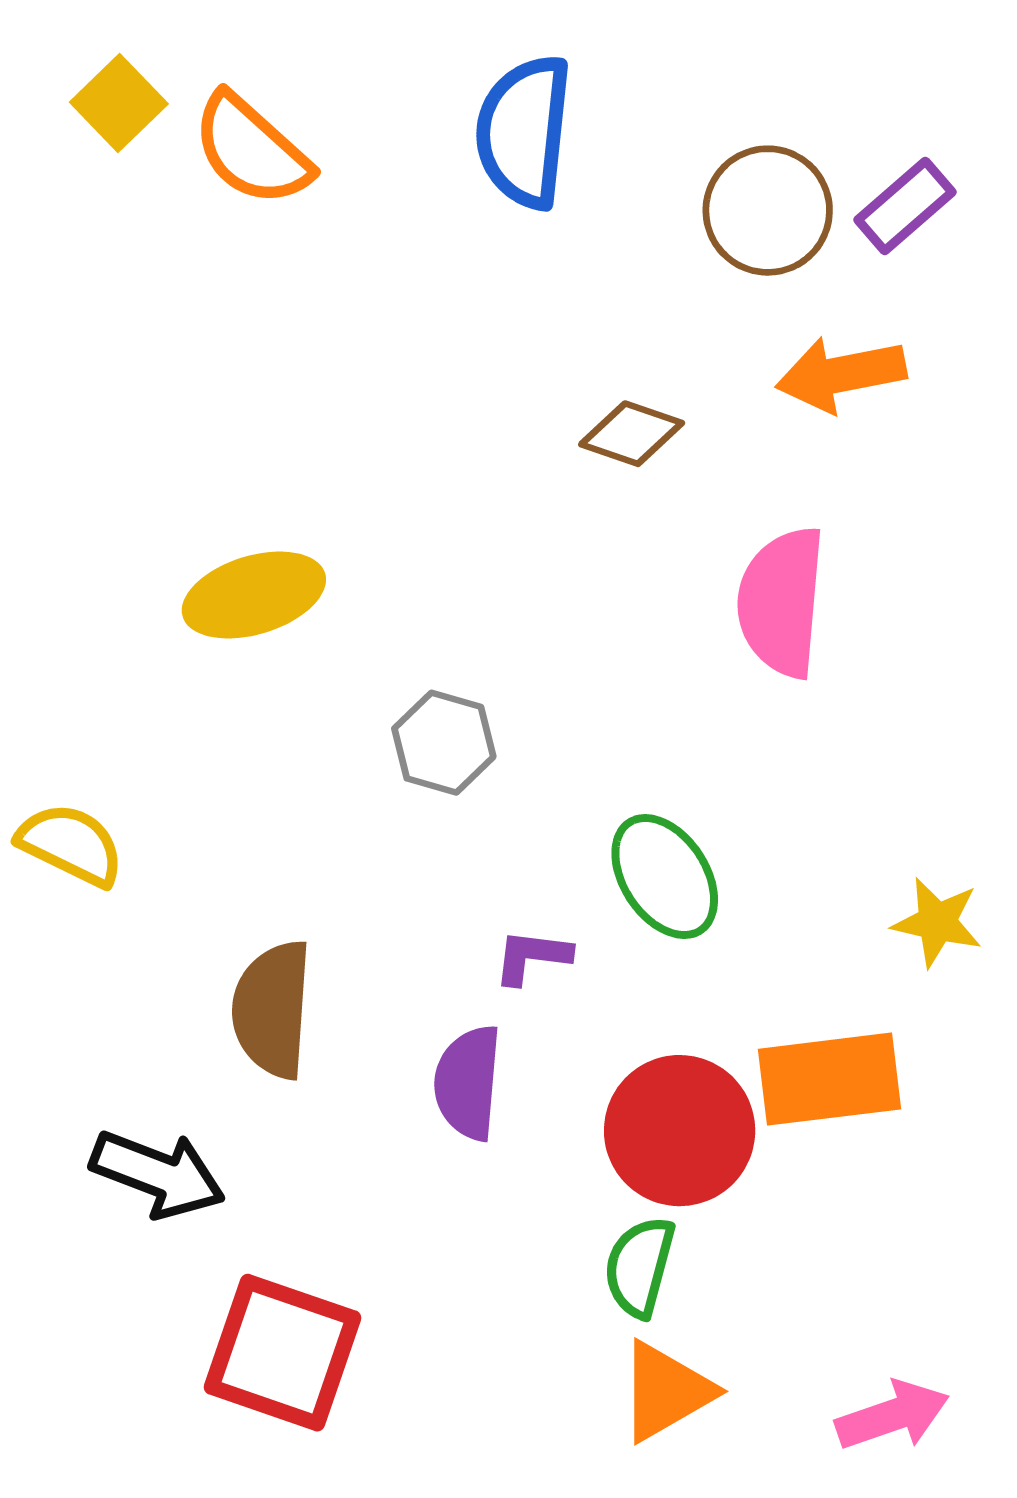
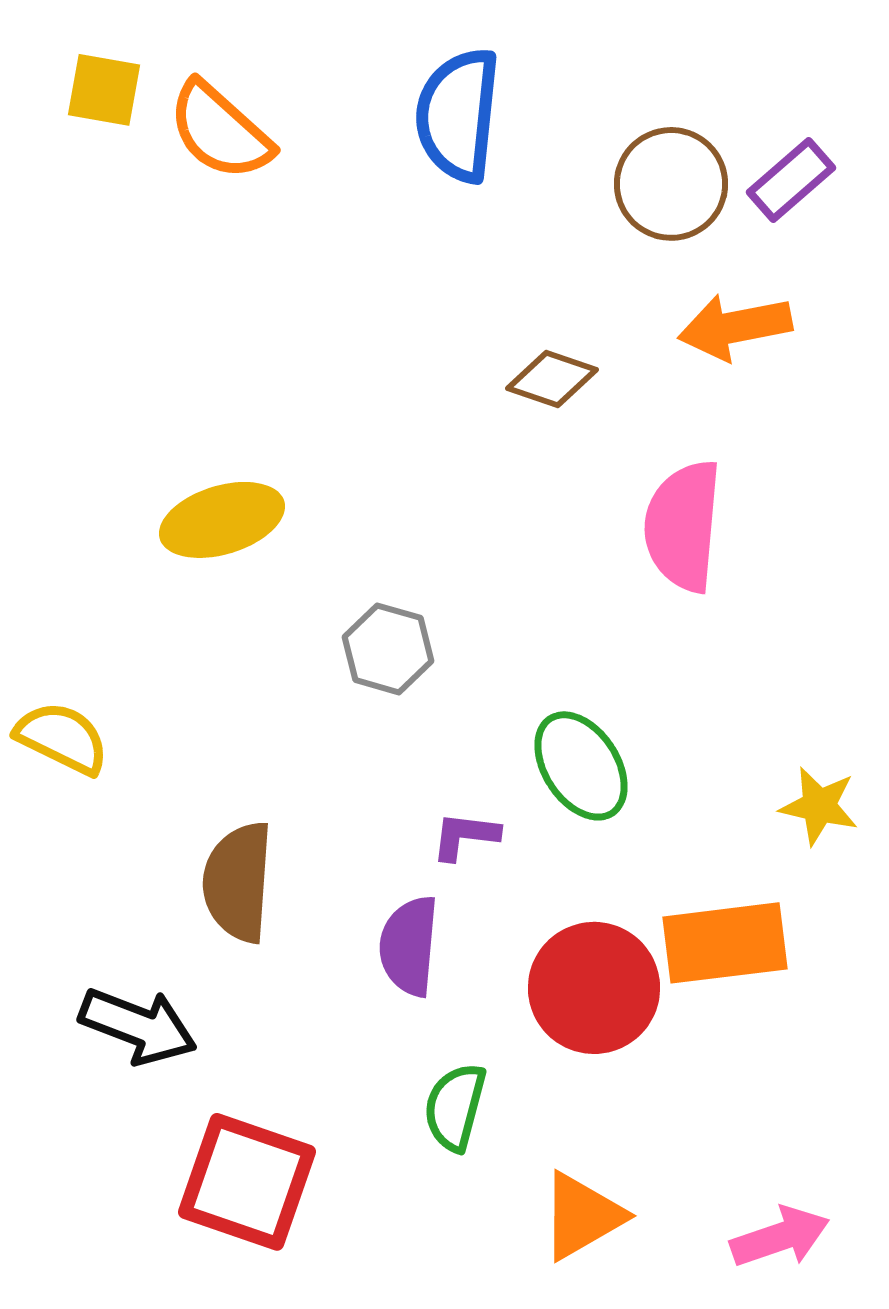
yellow square: (119, 103) -> (104, 90), turned -36
green semicircle: (640, 1267) -> (455, 1107), moved

